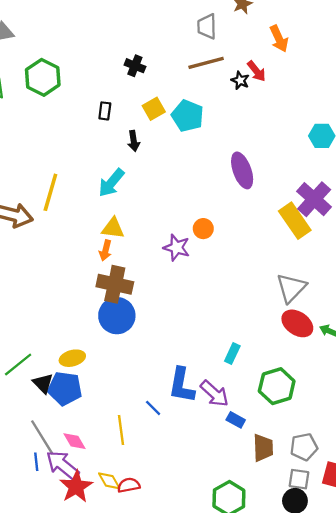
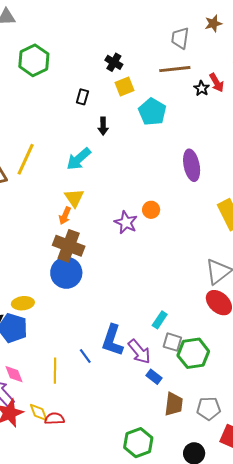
yellow square: (154, 109) -> (125, 86), moved
yellow triangle: (113, 228) -> (74, 198), turned 40
gray square: (299, 479) -> (172, 342), moved

